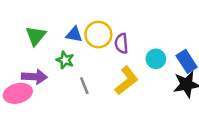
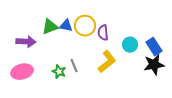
green triangle: (36, 36) -> (50, 27), moved, turned 30
green star: (65, 60) -> (59, 72), moved
purple arrow: (34, 77) -> (26, 42), moved

